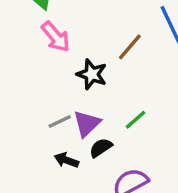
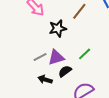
black star: (92, 74) -> (58, 28), turned -30
purple triangle: (87, 123) -> (56, 57), turned 30

